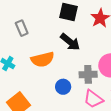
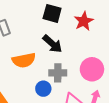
gray cross: (88, 74) -> (58, 73), moved

